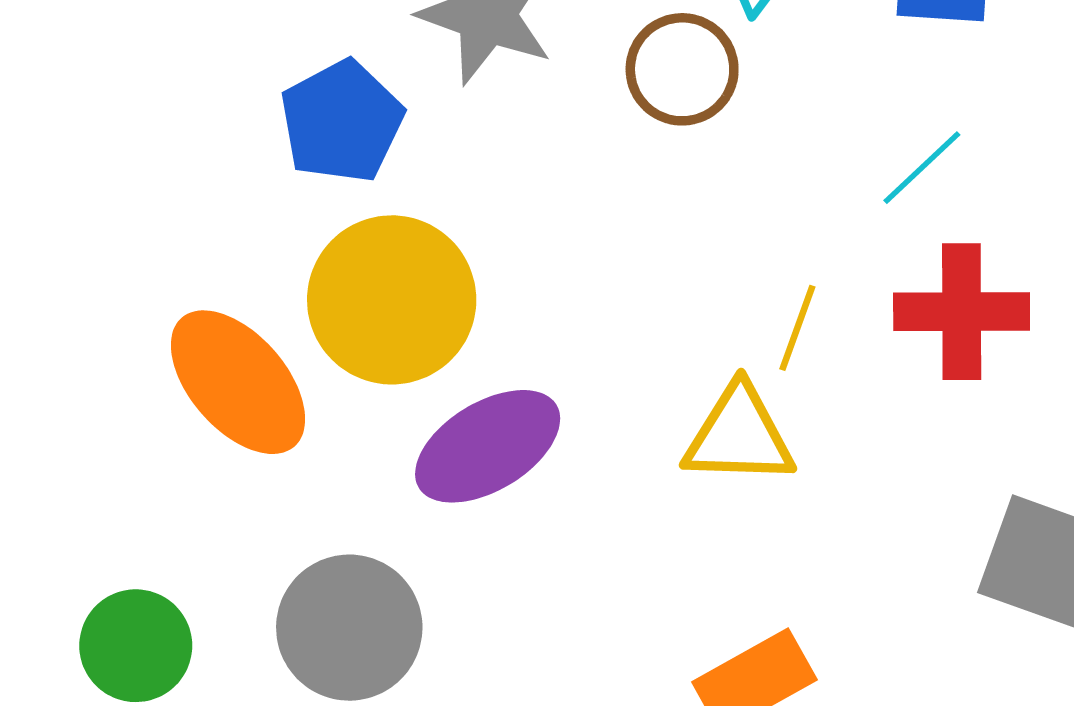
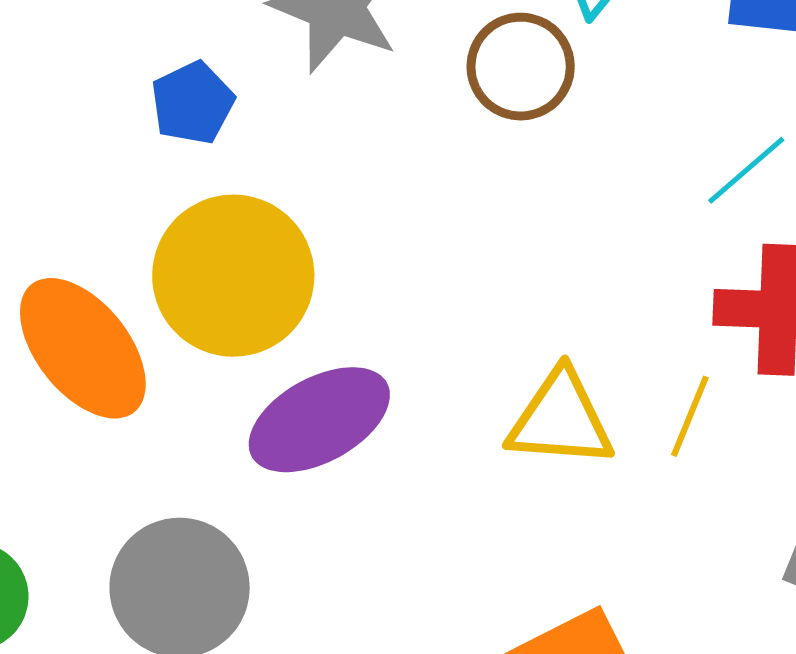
blue pentagon: (342, 122) -> (193, 103), size x0.7
yellow line: (797, 328) -> (690, 416), moved

